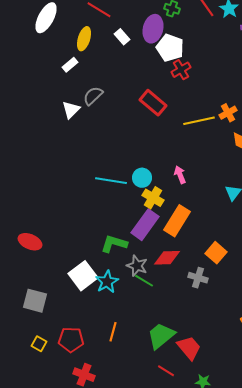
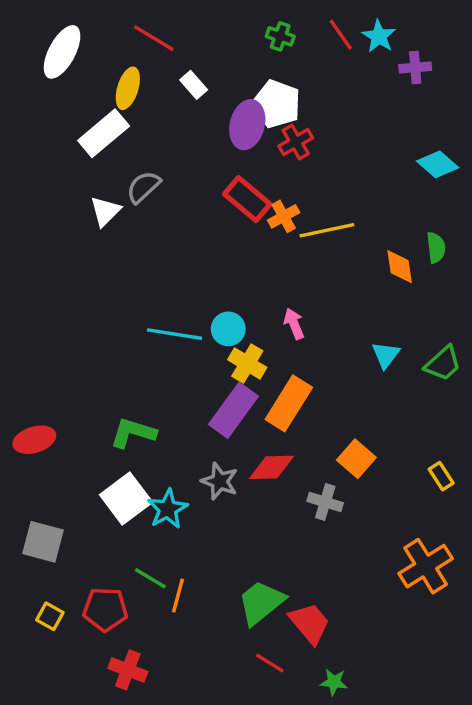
purple ellipse: (153, 29) -> (247, 125), moved
white rectangle: (70, 65) -> (104, 133), size x1.8
orange cross: (228, 113) -> (284, 216), moved
red ellipse: (30, 242) -> (34, 440), turned -40
green L-shape: (114, 244) -> (133, 433), moved
green line: (144, 281) -> (150, 578), moved

